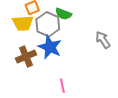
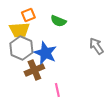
gray hexagon: (48, 24) -> (21, 48), moved
brown cross: (26, 57) -> (34, 70), moved

